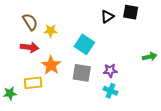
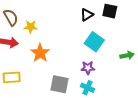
cyan square: (84, 44) -> (94, 42), moved
orange star: (51, 65) -> (40, 53), moved
gray square: (82, 73) -> (60, 84), moved

